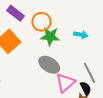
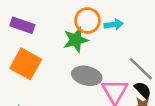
orange circle: (41, 22) -> (88, 21), moved

